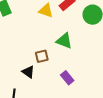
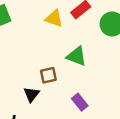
black triangle: (28, 72) -> (32, 94), turned 32

